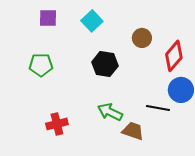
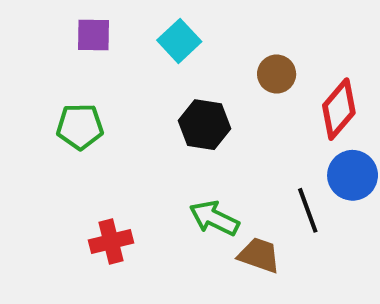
black line: (158, 108) -> (308, 210), turned 60

